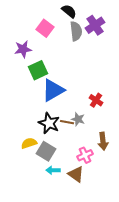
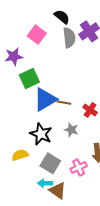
brown line: (67, 122) -> (64, 103), moved
gray square: (46, 151) -> (50, 163), moved
brown triangle: (76, 174) -> (58, 191), moved

